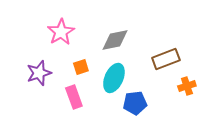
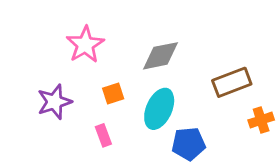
pink rectangle: (74, 97) -> (103, 135), size x0.7

